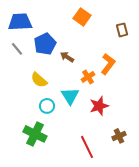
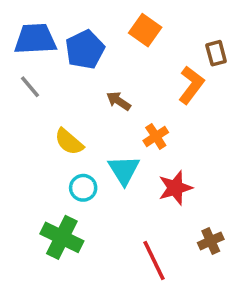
blue pentagon: (45, 44) -> (85, 50), moved
orange L-shape: (108, 64) -> (191, 85), moved

